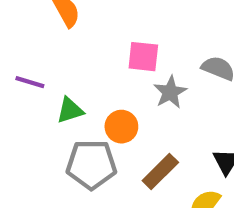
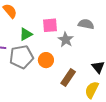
green triangle: (70, 110) -> (26, 34), moved
gray pentagon: (91, 164) -> (21, 57), moved

